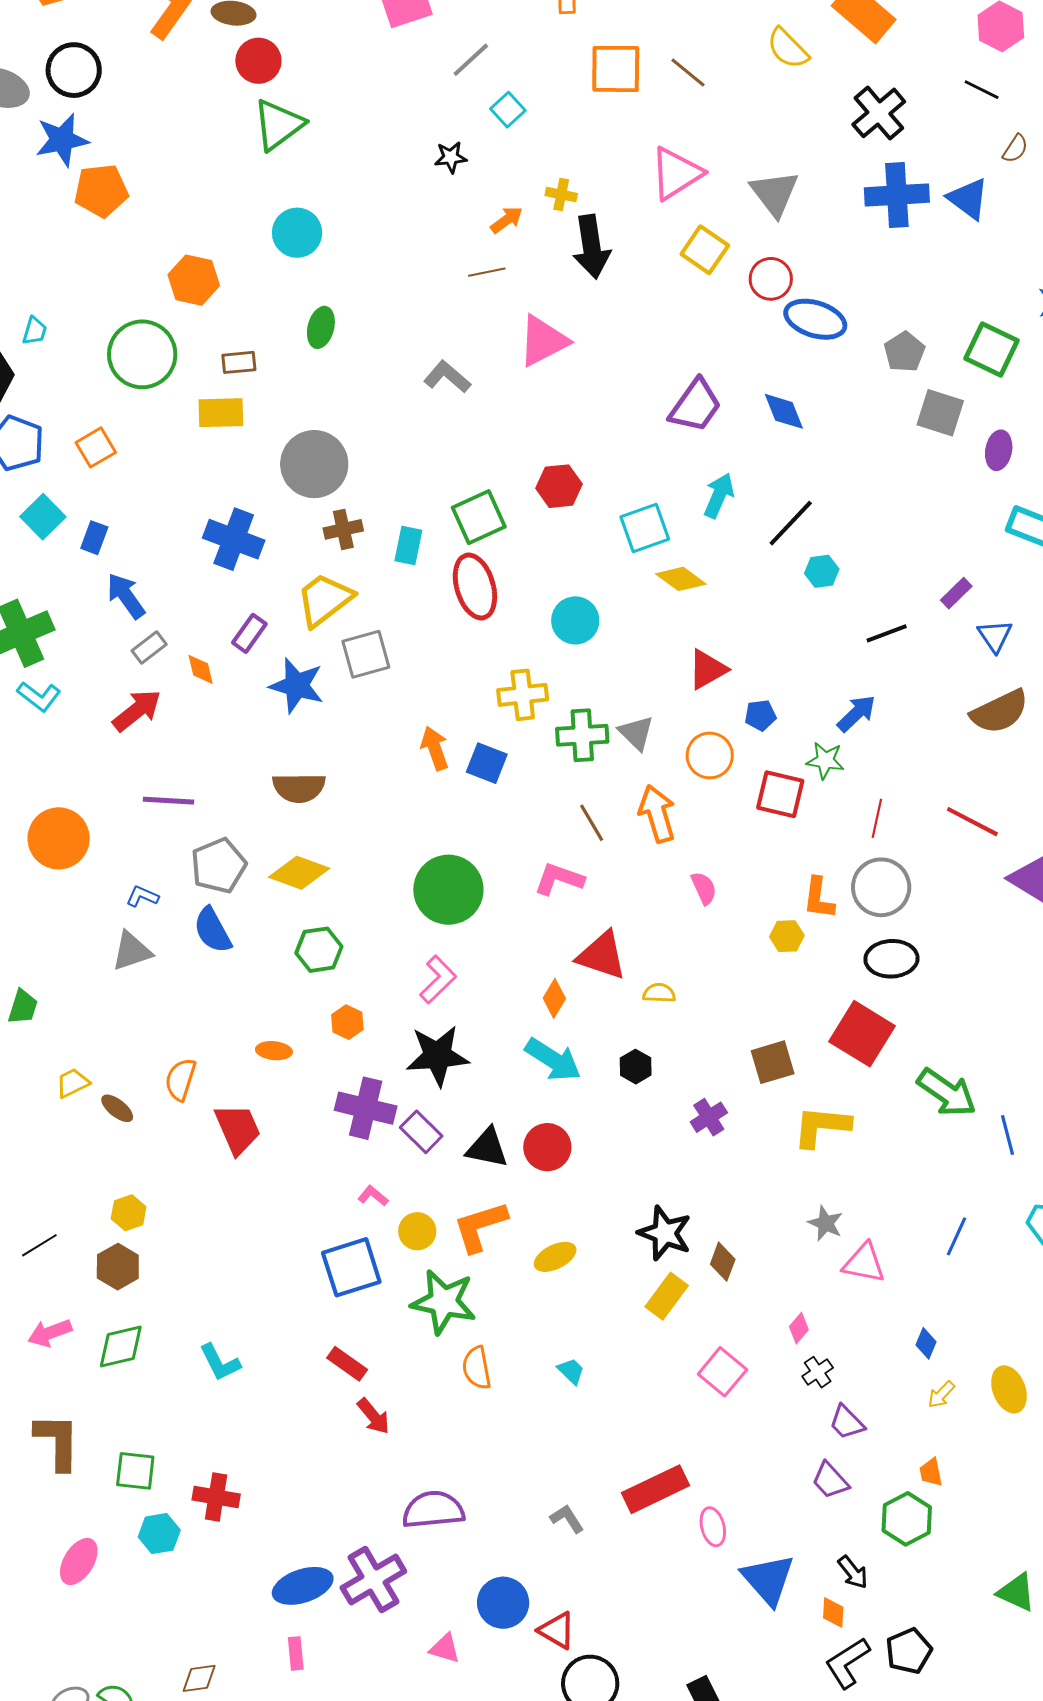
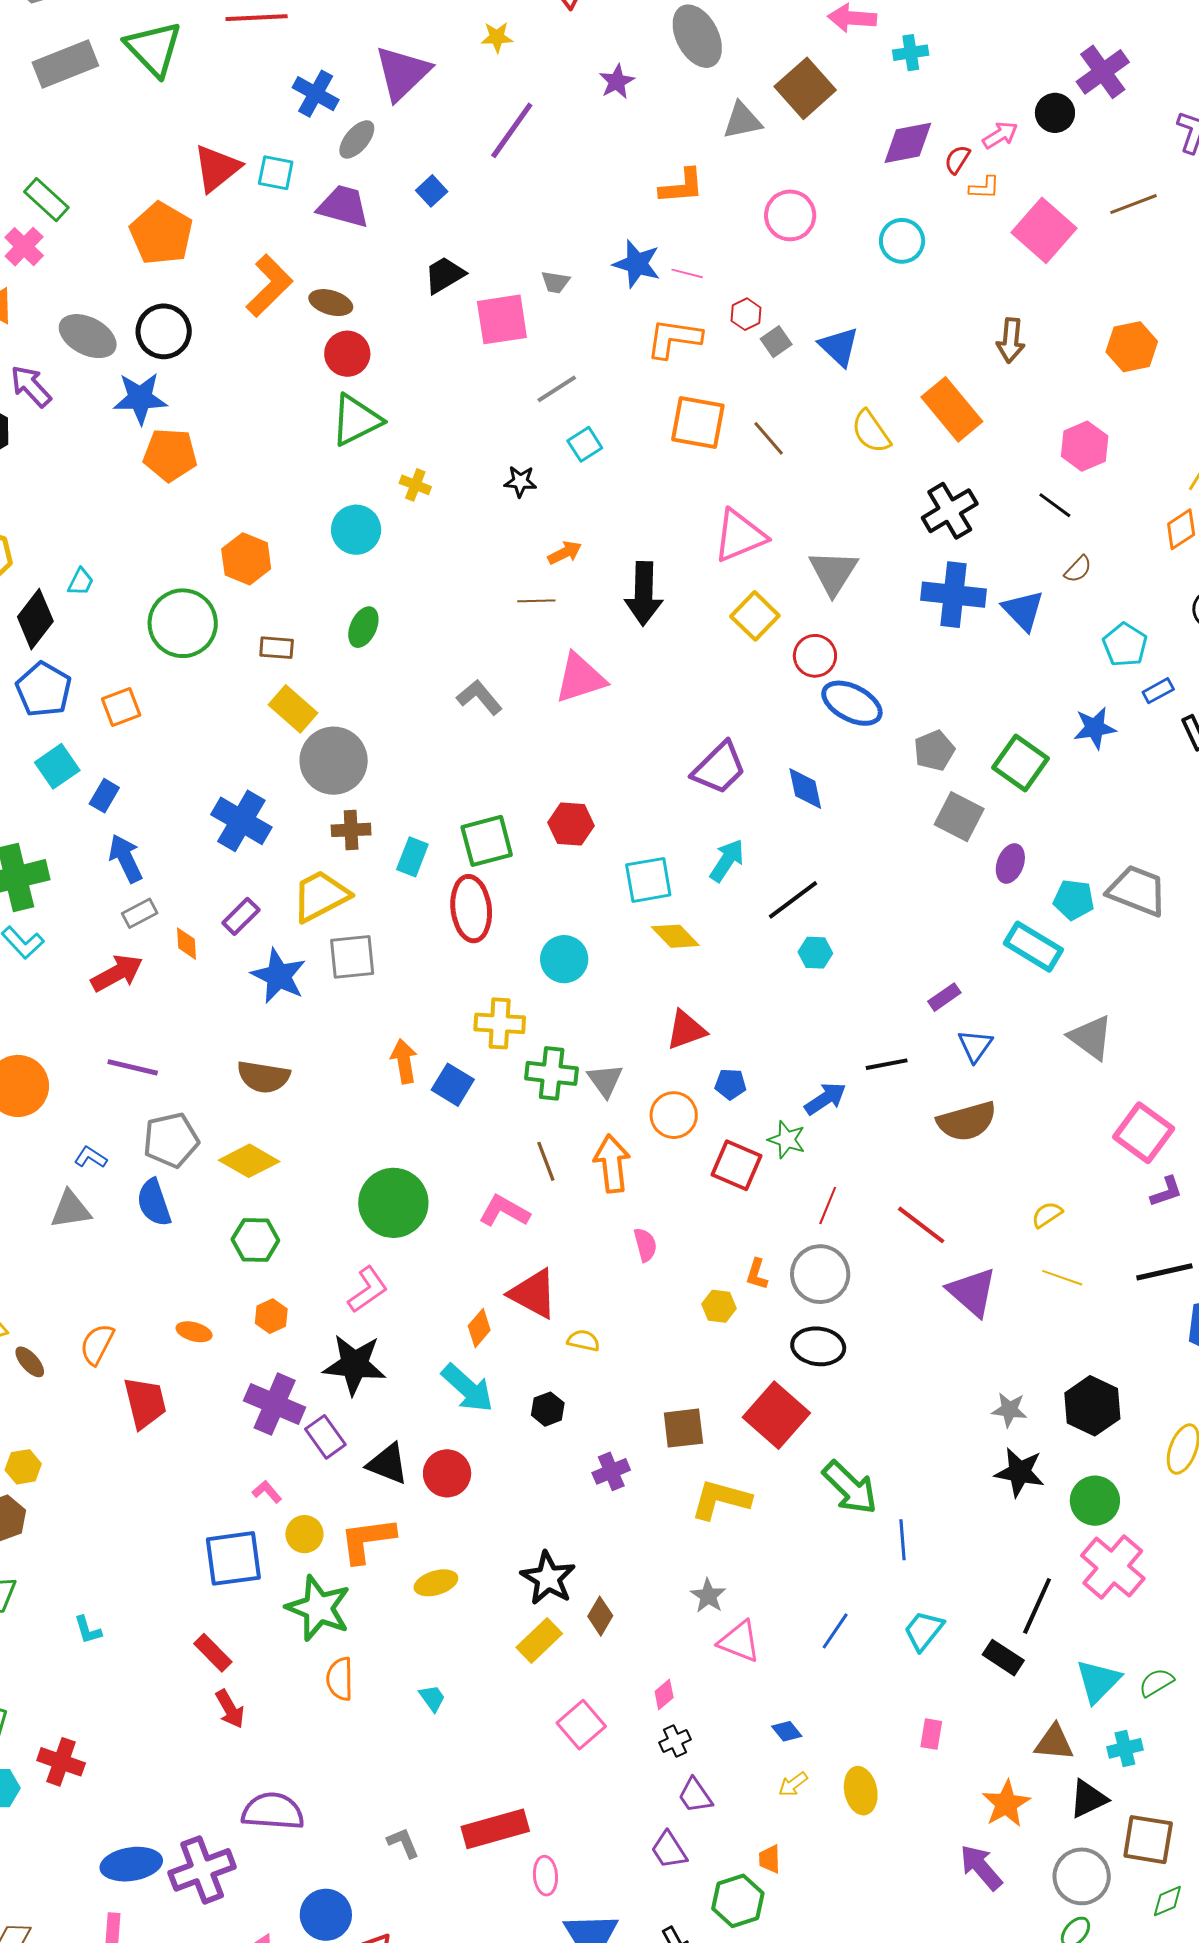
yellow cross: (561, 195) -> (415, 485), moved
yellow rectangle: (221, 413) -> (293, 709), moved, turned 33
black line: (887, 633) -> (887, 1064), moved
orange L-shape: (819, 898) -> (757, 1274), size x0.7
blue diamond: (926, 1343) -> (787, 1731), turned -72
cyan L-shape: (220, 1363) -> (88, 1630), size x0.7

